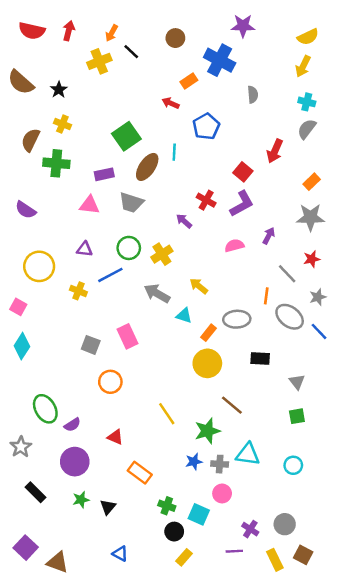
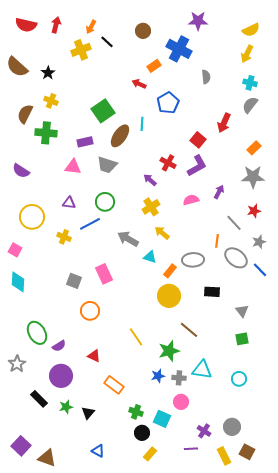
yellow cross: (162, 254) -> (151, 207), moved
cyan diamond: (22, 346) -> (18, 282), turned -30
black rectangle: (35, 492) -> (39, 399), moved

